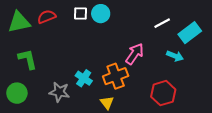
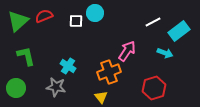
white square: (81, 14) -> (76, 21), moved
green triangle: (19, 22) -> (18, 21), turned -30
cyan cross: (84, 78) -> (68, 66), moved

